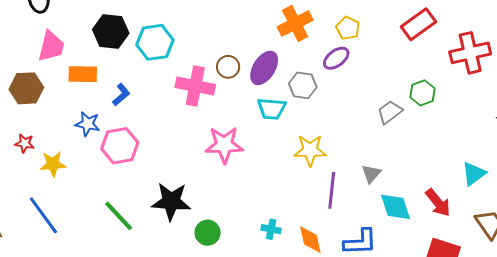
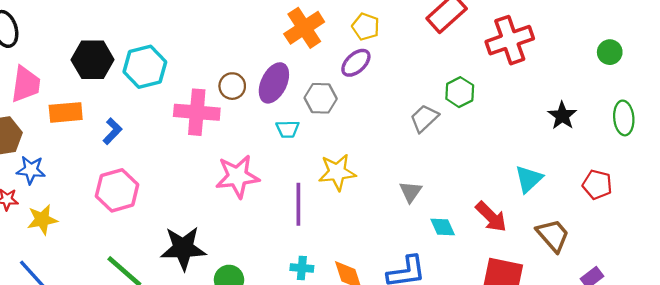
cyan trapezoid: (272, 109) -> (288, 129), size x0.7
blue star: (88, 124) -> (31, 170), moved
purple line: (332, 190) -> (298, 204), moved
cyan diamond: (395, 207) -> (443, 227), size x0.7

